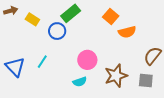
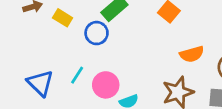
orange semicircle: (127, 32) -> (192, 54), moved
pink circle: (87, 60) -> (106, 85), moved

